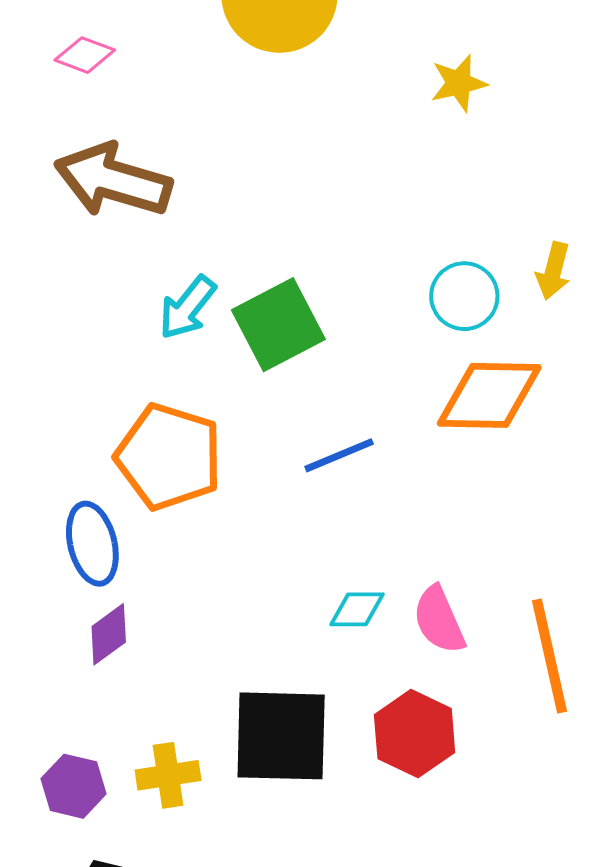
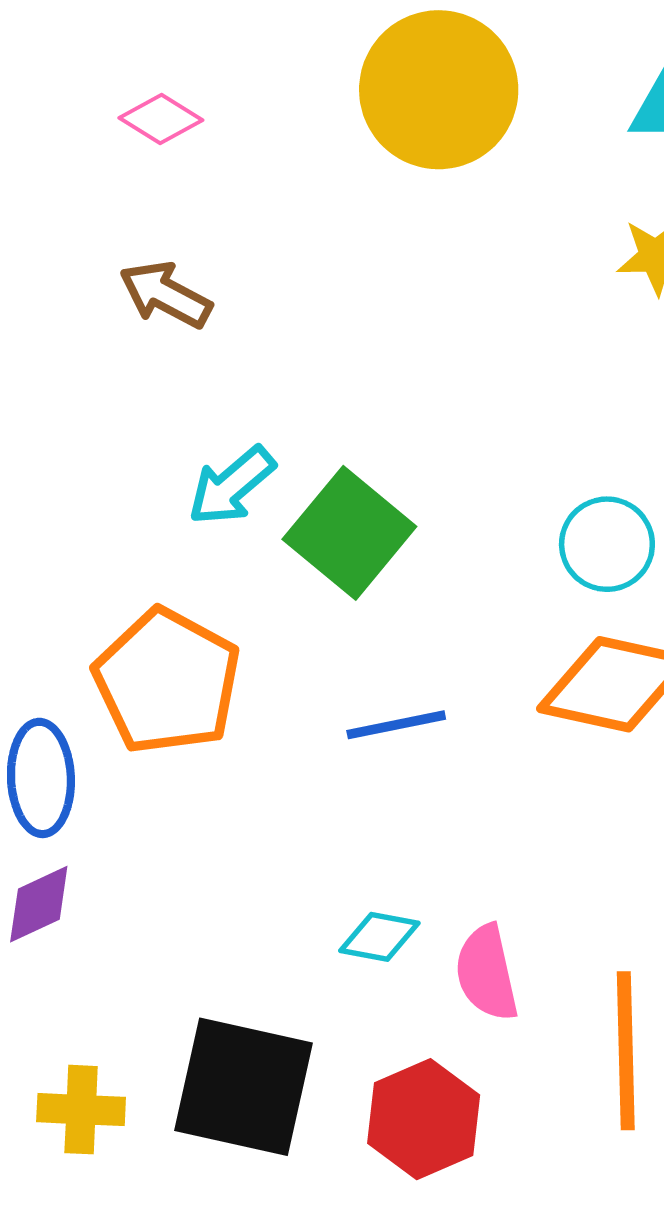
brown arrow: (113, 180) -> (166, 295), size x0.6
green square: (278, 325) -> (349, 533), turned -34

